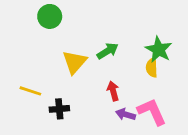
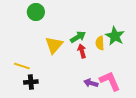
yellow semicircle: (152, 68) -> (100, 43), moved
red arrow: (113, 91) -> (82, 51), moved
black cross: (59, 109) -> (31, 82), moved

